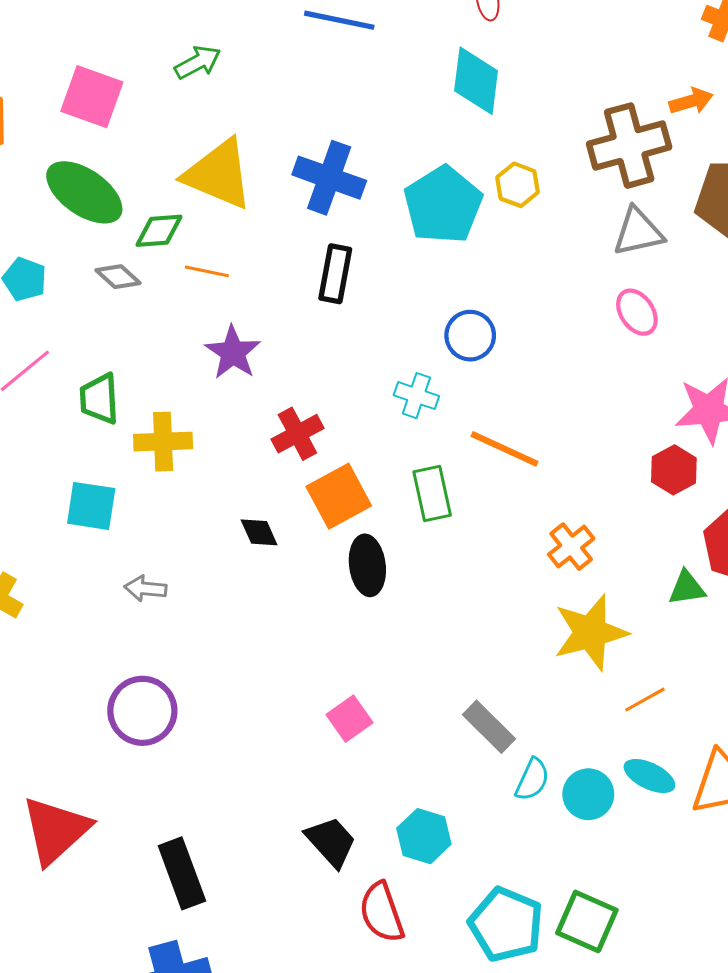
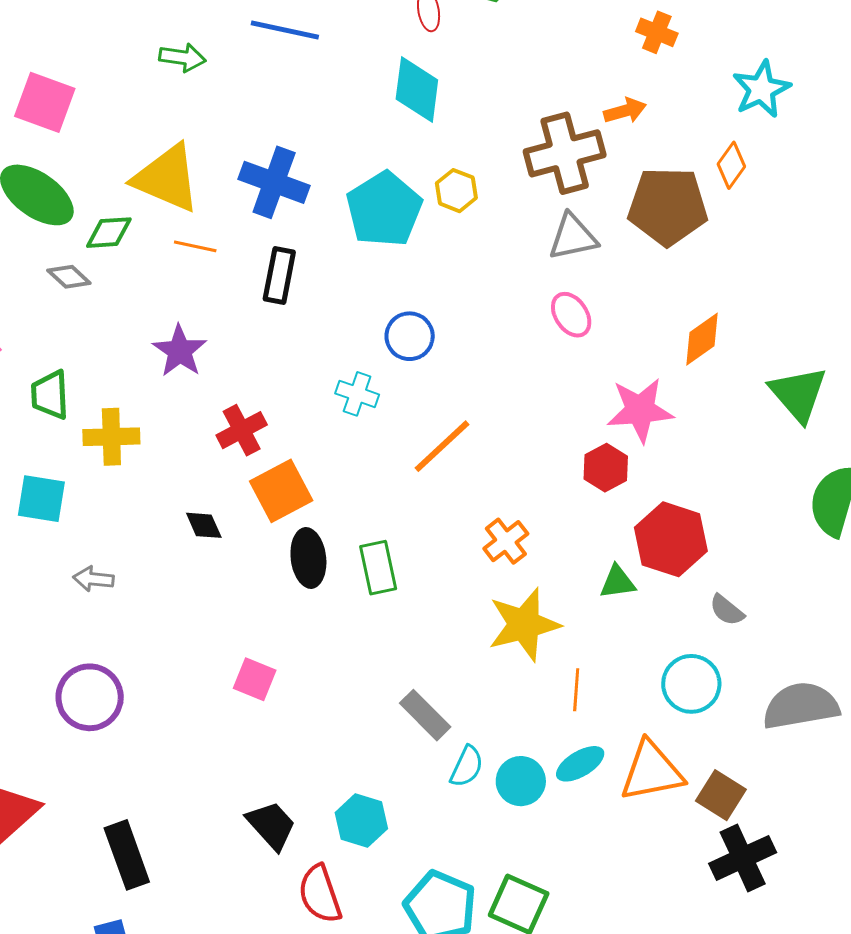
green arrow: (198, 62) -> (182, 57), moved, turned 36
orange line: (207, 271) -> (195, 246), moved
orange line: (504, 449) -> (442, 446), turned -68
green rectangle: (432, 494) -> (378, 568), moved
orange line: (645, 700) -> (576, 690), turned -57
pink square: (350, 719) -> (255, 679), moved, turned -33
cyan ellipse: (649, 776) -> (580, 764), turned -57

